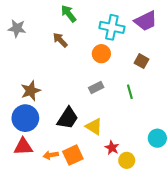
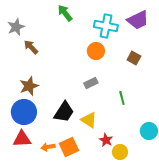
gray star: (17, 28) -> (16, 27), turned -30
brown arrow: (60, 40) -> (31, 47), moved
green line: (130, 92) -> (122, 98), moved

